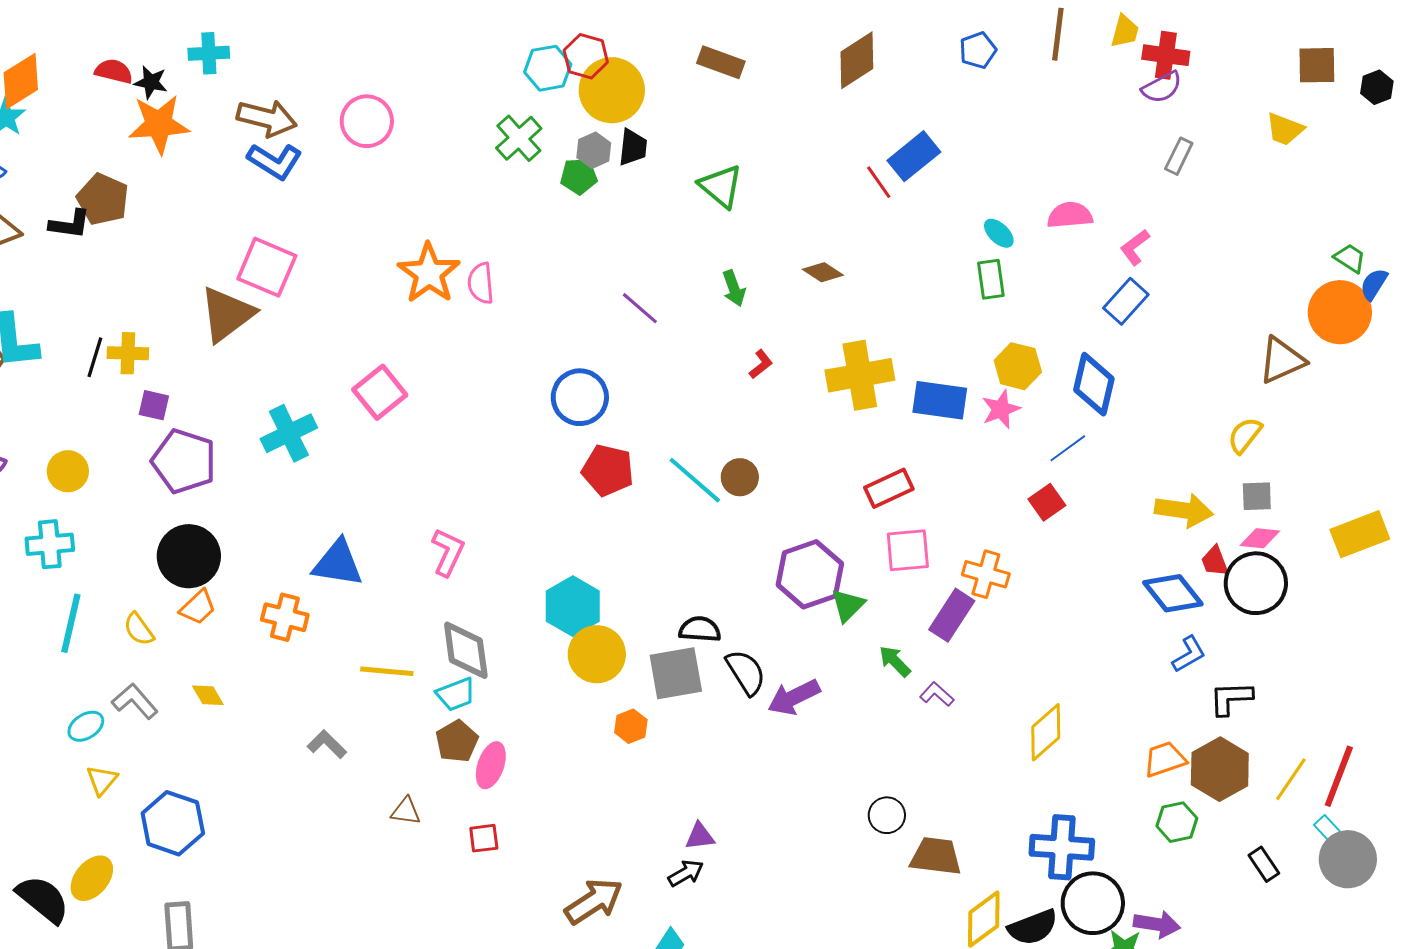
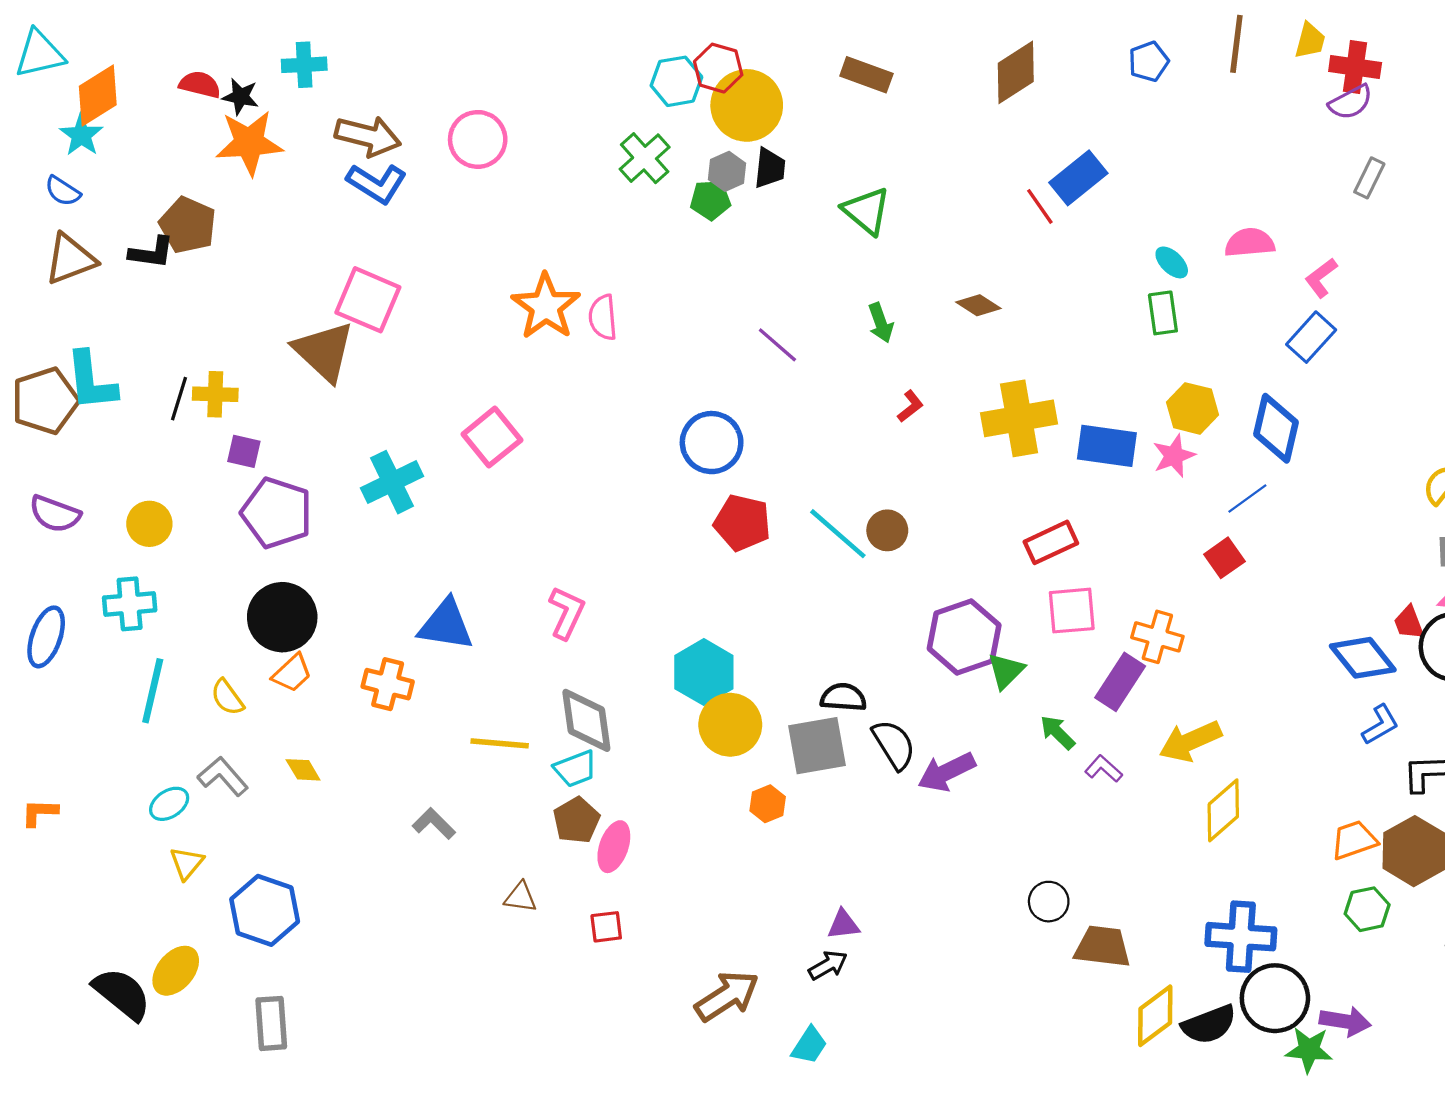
brown triangle: (227, 314) -> (324, 351), turned -40
yellow arrow: (1184, 510) -> (1190, 741), moved, turned 148

